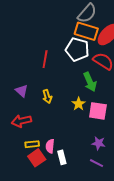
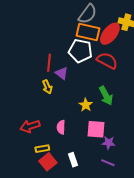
green arrow: (90, 82) -> (106, 96), moved
purple triangle: (22, 91) -> (62, 73), moved
yellow arrow: (47, 97) -> (47, 87), moved
pink square: (98, 111) -> (96, 129), moved
pink semicircle: (50, 146) -> (61, 127), moved

